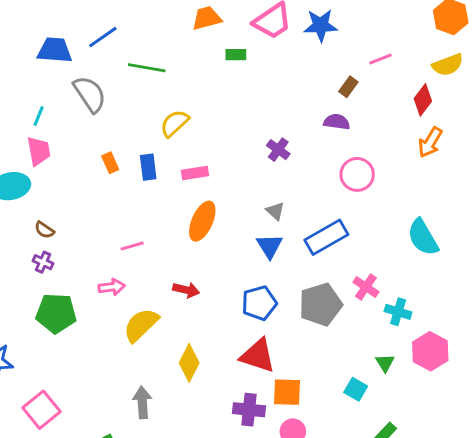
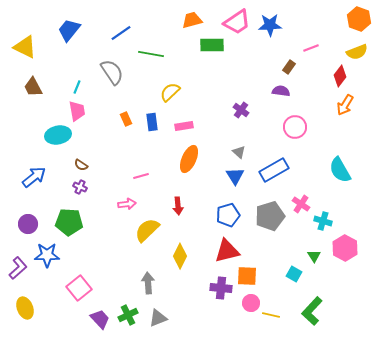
blue trapezoid: (55, 50) -> (69, 30), moved, turned -55
green rectangle: (236, 55) -> (212, 45), size x1.6
red arrow: (186, 290) -> (178, 206), turned 72
green pentagon: (56, 313) -> (69, 222), moved
red triangle: (258, 356) -> (227, 251), turned -32

